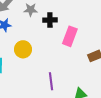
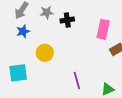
pink rectangle: (70, 36) -> (103, 29), moved

